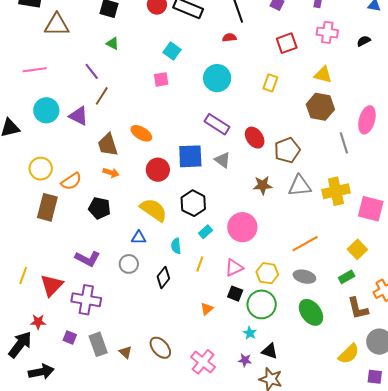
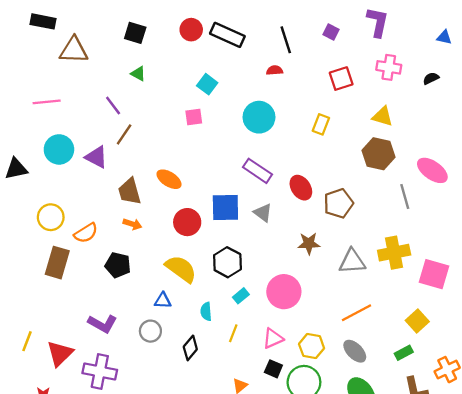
pink ellipse: (367, 120) -> (432, 170), turned -72
gray triangle: (300, 186) -> (352, 261), moved
gray ellipse: (304, 277) -> (355, 351), turned 30

